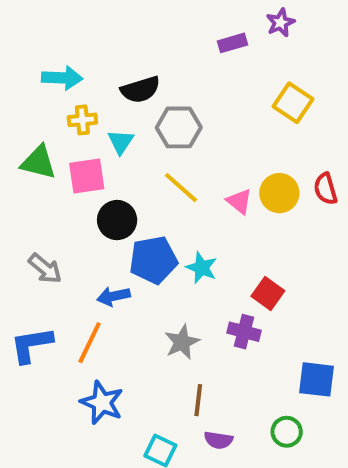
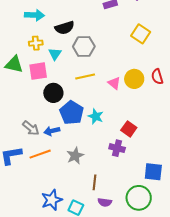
cyan arrow: (62, 78) -> (34, 15), moved
yellow line: (181, 188) -> (85, 76), turned -54
blue pentagon: (153, 260) -> (72, 113), turned -30
gray arrow: (45, 269) -> (31, 128), moved
gray star: (182, 342) -> (75, 156), moved
orange line: (90, 343) -> (40, 154), turned 45
blue star: (102, 403) -> (52, 200), moved, turned 30
green circle: (287, 432) -> (139, 198), size x1.6

